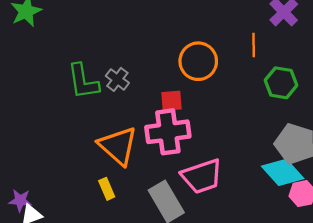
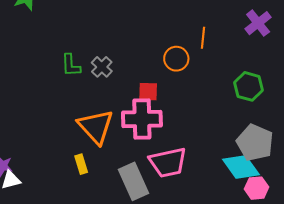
orange line: (254, 45) -> (203, 38), moved
orange circle: (198, 61) -> (176, 59), size x0.7
green L-shape: (83, 81) -> (71, 65), size x0.7

